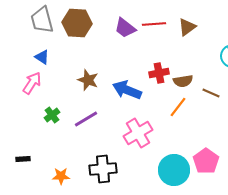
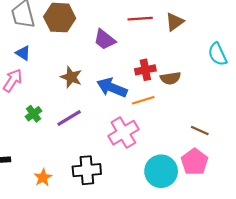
purple trapezoid: (125, 28) -> (105, 40), moved
brown line: (211, 93) -> (200, 130), moved
orange line: (178, 107) -> (143, 100), moved, turned 35
orange star: (61, 176) -> (43, 178), turned -30

